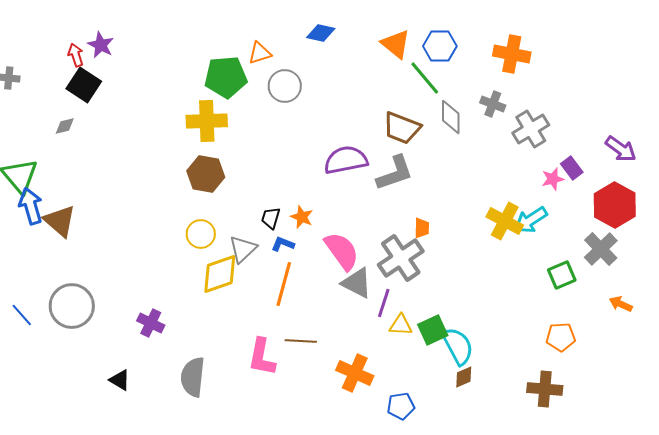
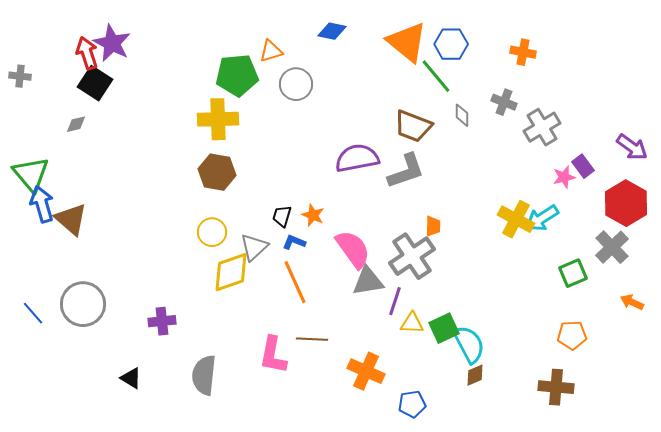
orange triangle: (396, 44) -> (407, 42), size x1.4
purple star: (101, 45) -> (112, 43), size x1.4
orange cross: (512, 54) -> (523, 52), size x0.7
red arrow: (76, 55) -> (87, 53), size x1.4
gray diamond: (451, 117) -> (462, 115), size x0.7
gray triangle: (357, 283) -> (368, 281), turned -36
orange line: (284, 284) -> (295, 282), turned -39
purple cross: (151, 323) -> (162, 321), turned -32

